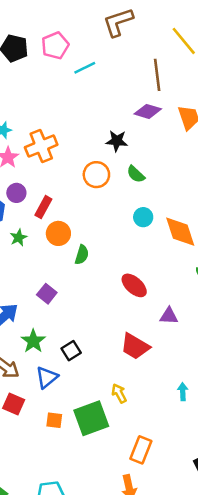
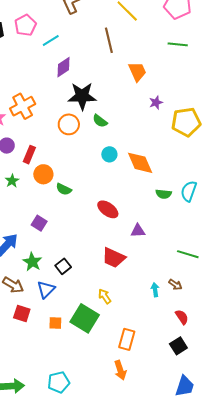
purple diamond: (148, 111) -> (63, 67), moved, turned -45
black star: (117, 141) -> (82, 96), size x1.6
green semicircle: (82, 255) -> (64, 189), turned 105
green square: (91, 418) -> (85, 318), turned -32

